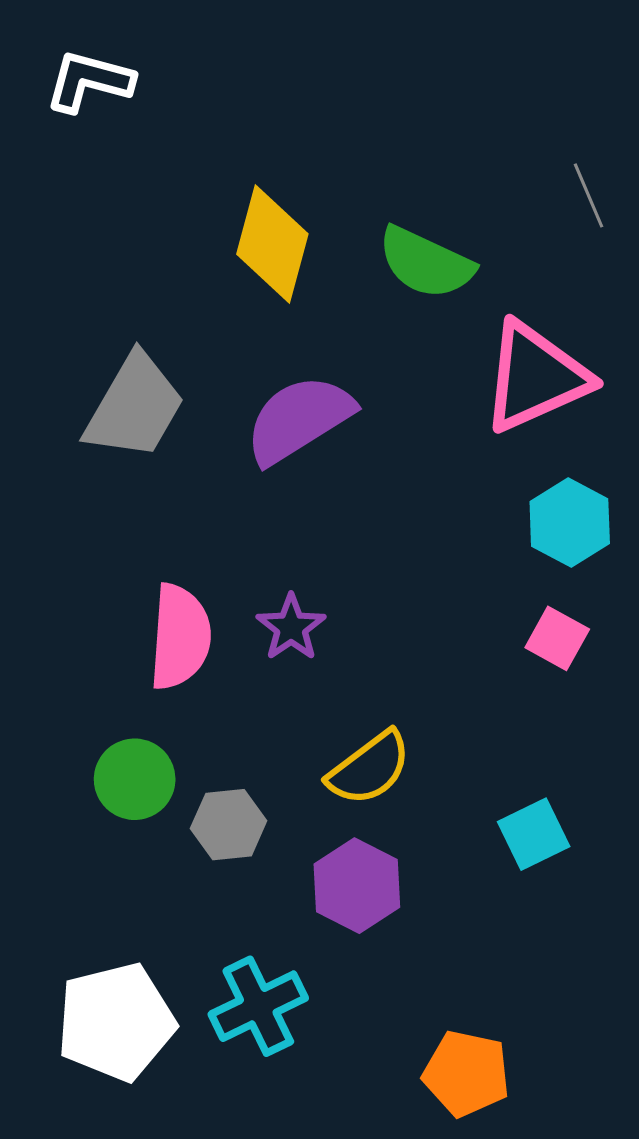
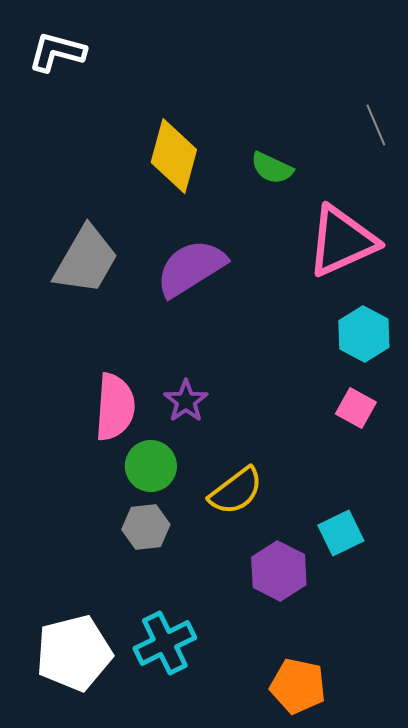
green semicircle: (426, 263) -> (272, 168), size x0.7
green circle: (135, 779) -> (151, 466), moved
purple hexagon: (357, 886) -> (279, 571), moved

